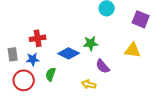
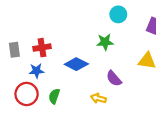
green star: (91, 43) -> (105, 42), moved
gray rectangle: (13, 54) -> (14, 50), moved
green semicircle: (51, 74) -> (54, 96), moved

